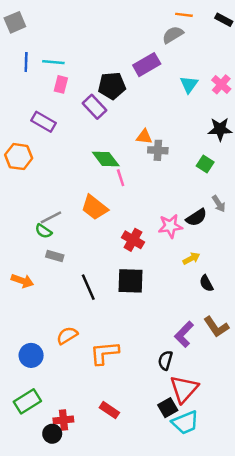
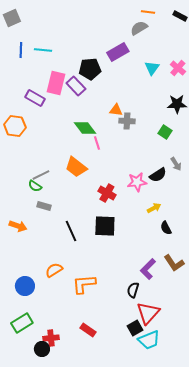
pink rectangle: (61, 84) -> (56, 83), moved, size x1.6

